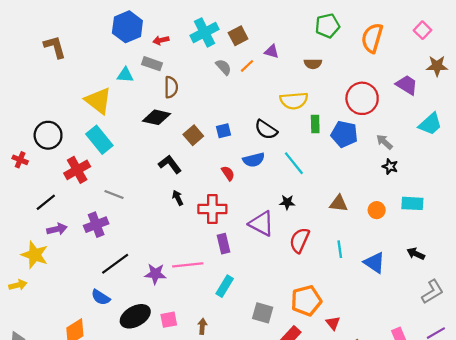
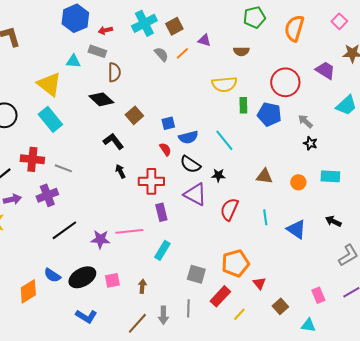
black diamond: (156, 117) -> (101, 99), turned 30
black semicircle: (266, 130) -> (190, 164), moved
blue square: (224, 131) -> (168, 123), moved
red cross: (77, 170) -> (32, 159), moved, turned 35
blue semicircle: (101, 297) -> (52, 275), moved

